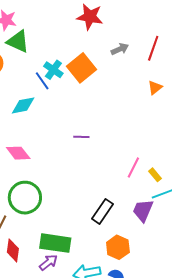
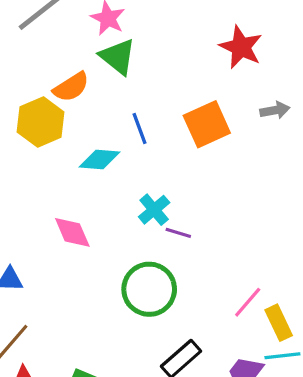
cyan cross: (53, 70) -> (154, 210), moved
yellow rectangle: (155, 175) -> (279, 323), size x1.5
green circle: (25, 198) -> (149, 289), moved

